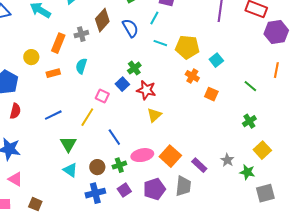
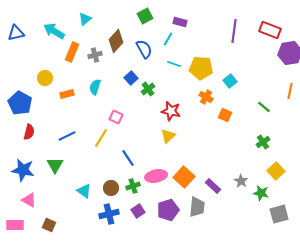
orange rectangle: (58, 43) -> (72, 52), moved
blue square: (122, 84) -> (131, 78), moved
red star: (146, 90) -> (171, 111), moved
green triangle: (68, 144) -> (55, 165), moved

